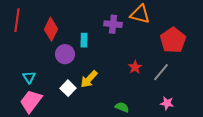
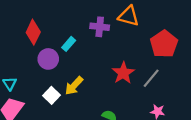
cyan rectangle: (84, 40) -> (69, 44), turned 40
red star: (135, 67) -> (123, 73), size x1.5

